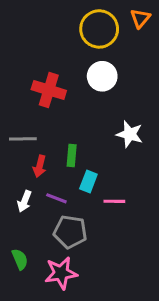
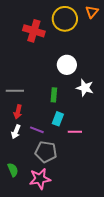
white circle: (102, 76) -> (67, 65), moved
red cross: (49, 90) -> (34, 31), moved
green rectangle: (72, 156) -> (54, 95), moved
red arrow: (40, 166) -> (18, 112), moved

